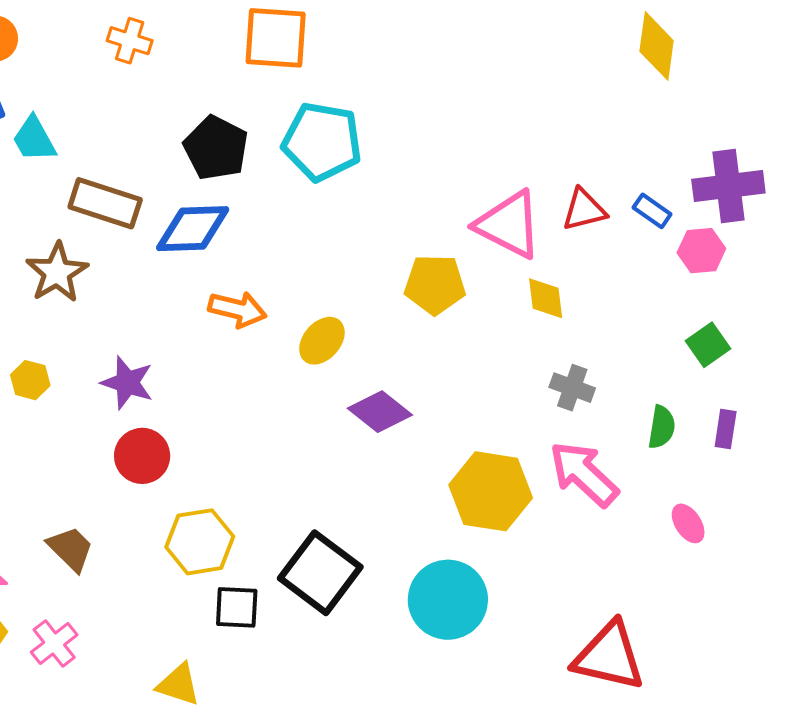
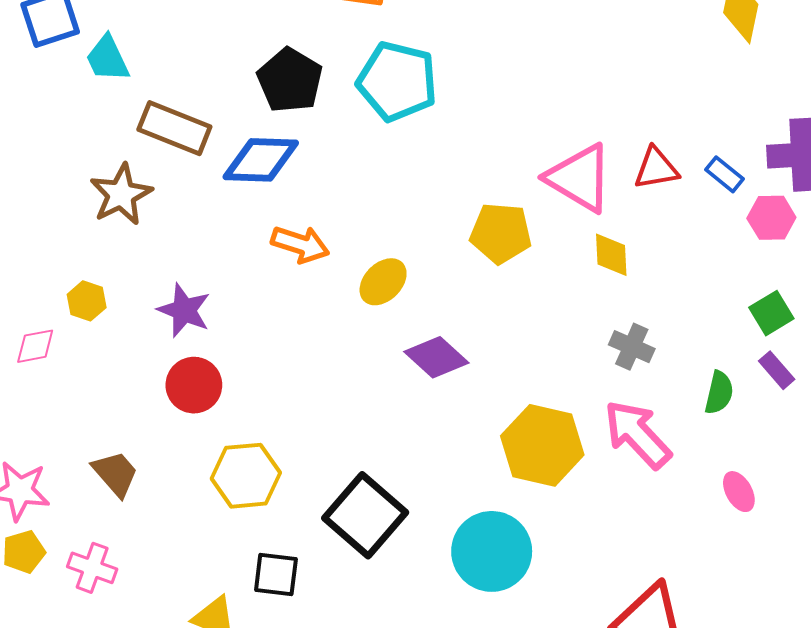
purple rectangle: (726, 429) -> (777, 370), moved, turned -54
black square: (237, 607) -> (276, 574), moved
pink cross: (54, 644) -> (92, 568), turned -36

